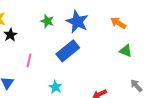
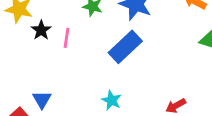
pink line: (29, 61) -> (66, 38), moved

